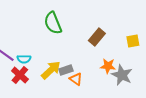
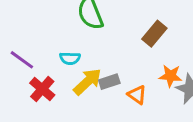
cyan semicircle: (24, 59) -> (70, 58), moved
orange triangle: (76, 79) -> (137, 95), moved

